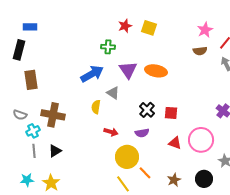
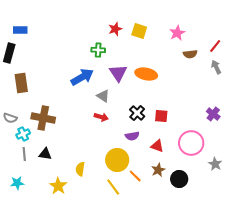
pink star: (205, 30) -> (177, 33), moved
yellow semicircle: (96, 107) -> (80, 169), moved
red arrow: (111, 132) -> (101, 117), moved
red triangle: (175, 143) -> (157, 146), moved
black triangle: (55, 151) -> (45, 154), turned 40
black circle: (204, 179) -> (179, 179), moved
brown star: (174, 180) -> (158, 170), moved
yellow star: (51, 183) -> (58, 186), moved

